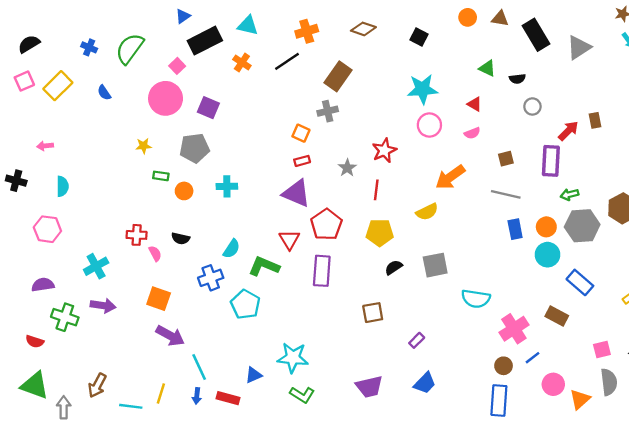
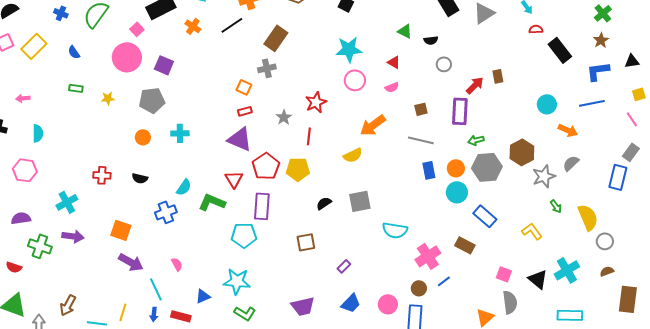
green rectangle: (161, 176) -> (76, 88), moved
yellow pentagon: (380, 233) -> (298, 169), moved
pink semicircle: (155, 253) -> (177, 264), moved
cyan pentagon: (245, 304) -> (244, 235), moved, turned -30
pink square: (602, 350) -> (504, 274), turned 35
pink circle: (553, 384) -> (388, 304), moved

